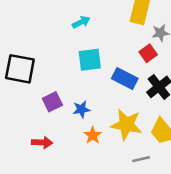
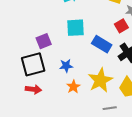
black square: (20, 69) -> (33, 64), moved, turned -30
purple square: (52, 102) -> (44, 41), moved
yellow star: (126, 125) -> (100, 80), turned 30

